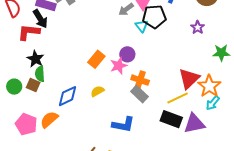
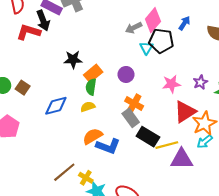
purple star: (198, 27) -> (200, 82), moved
black star: (35, 59) -> (73, 59), moved, turned 30
pink star: (119, 66) -> (171, 84), moved
green semicircle: (40, 74) -> (91, 87), moved
yellow line: (178, 98) -> (167, 145), moved
black rectangle: (171, 119) -> (148, 137), moved
orange semicircle: (49, 120) -> (93, 136), moved

